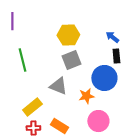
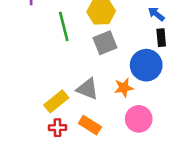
green line: (22, 60) -> (64, 26), moved
gray triangle: (58, 86) -> (87, 89), moved

